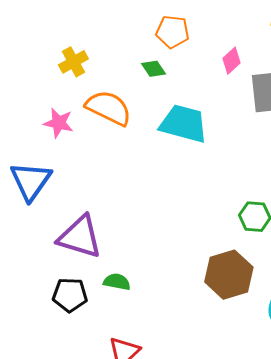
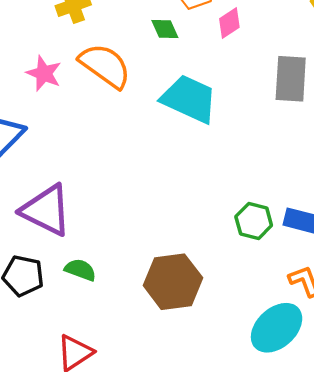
pink diamond: (231, 61) -> (229, 23), moved
brown hexagon: (229, 275) -> (173, 282), moved

